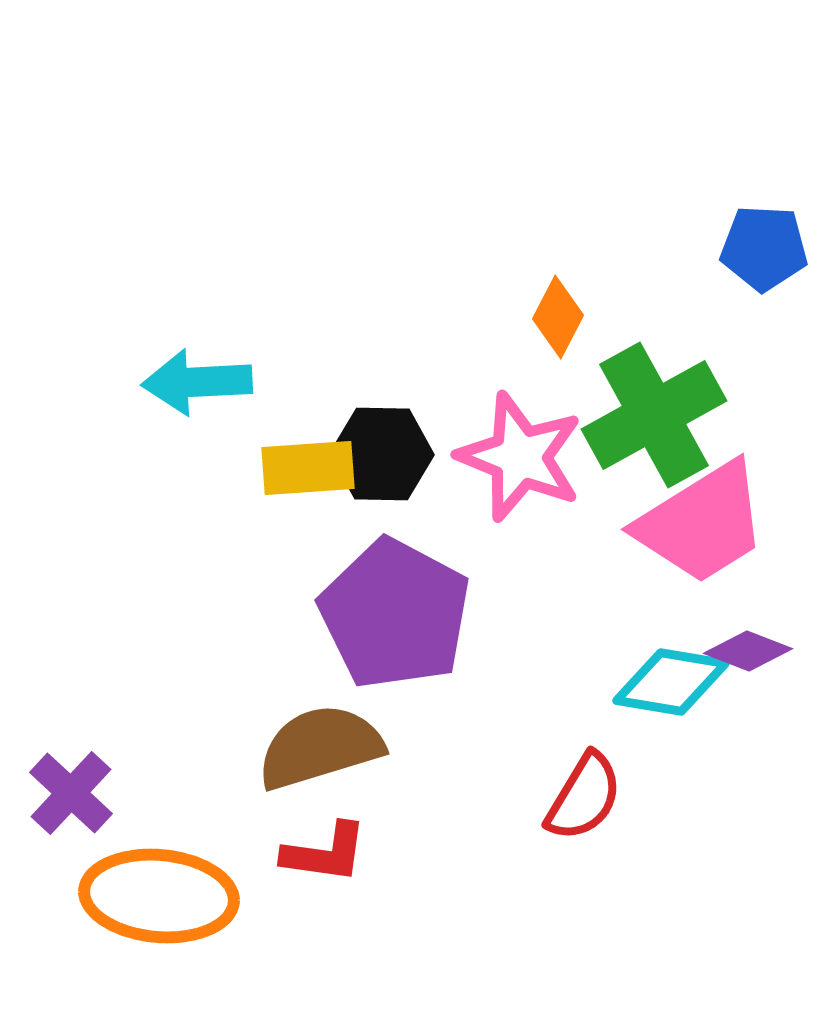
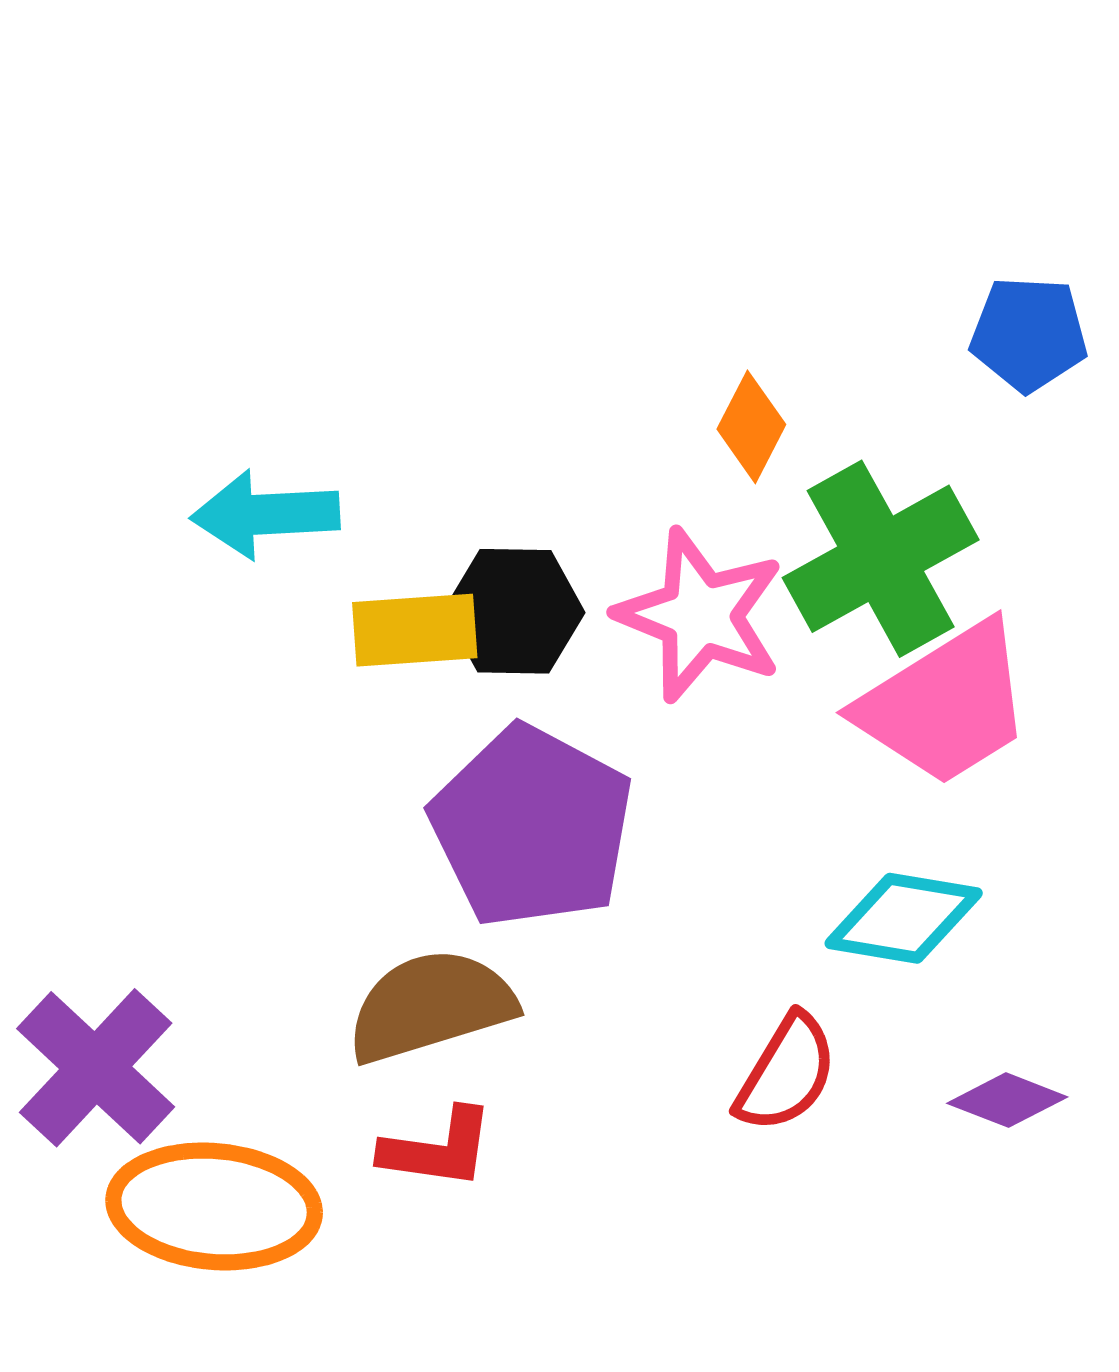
purple diamond: (748, 651) -> (1007, 1100), moved
purple cross: (71, 793) -> (96, 1068), size x1.4

